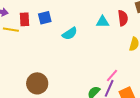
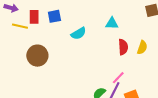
red semicircle: (123, 18) -> (123, 47), moved
brown circle: (37, 83) -> (37, 56), moved

